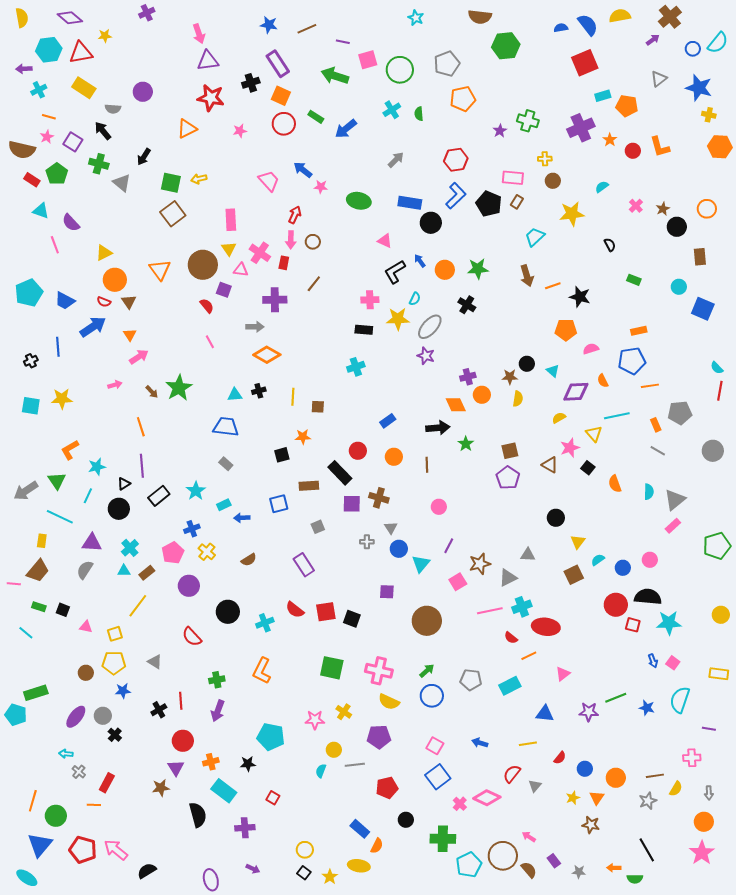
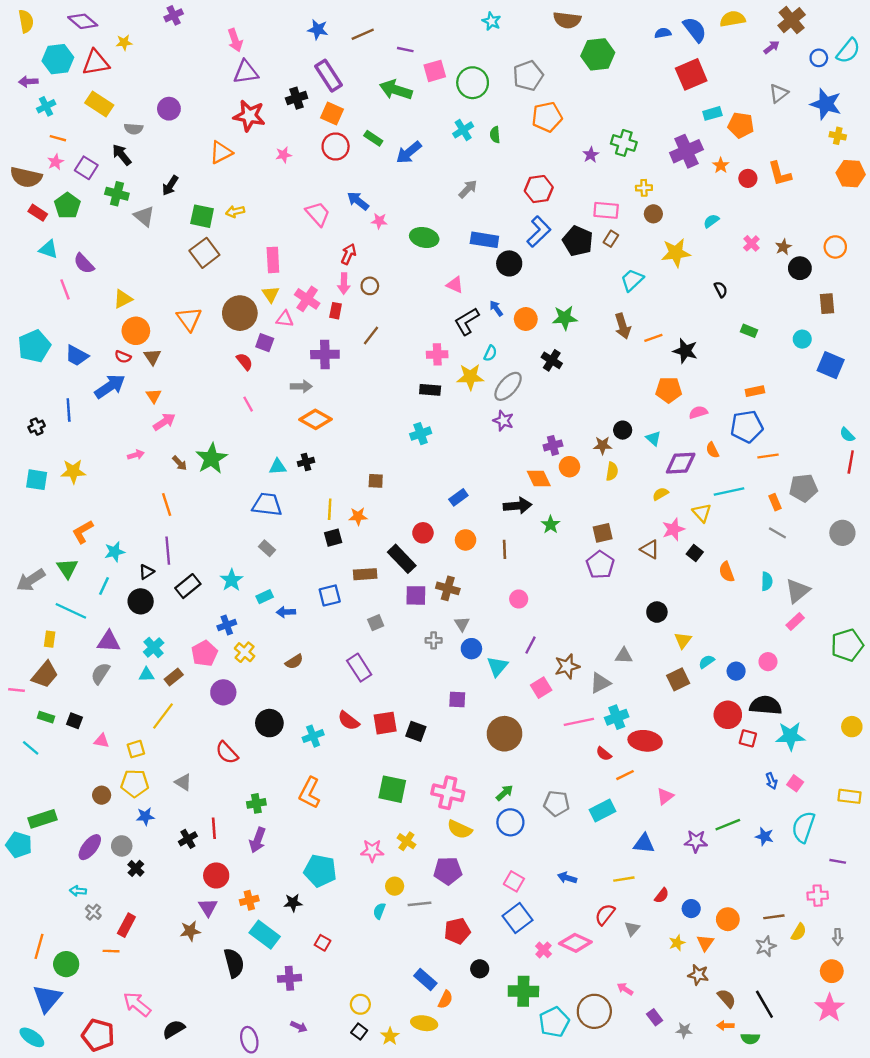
yellow line: (293, 397) -> (330, 509), moved
red pentagon: (83, 850) -> (98, 1035), moved
brown semicircle: (529, 870) -> (727, 998), moved

